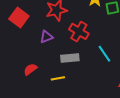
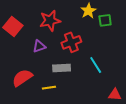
red cross: (79, 31) -> (71, 42), turned 36
red semicircle: (30, 69) -> (22, 78), size x1.5

